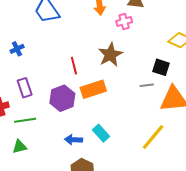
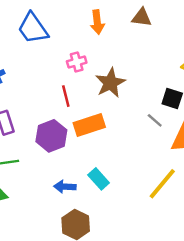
pink cross: (124, 22) -> (77, 62), moved
gray line: (147, 85) -> (155, 120), turned 48

